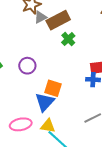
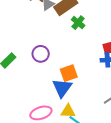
orange square: (53, 88) -> (69, 73), turned -30

